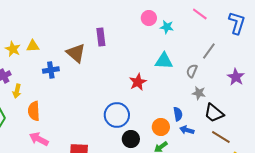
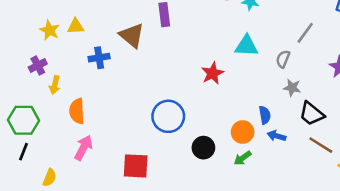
blue circle: (117, 115) -> (168, 116), moved
pink arrow: (39, 139) -> (83, 148), turned 90

